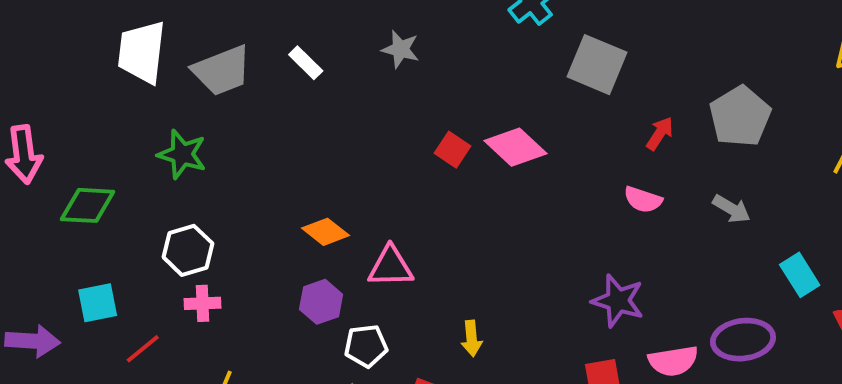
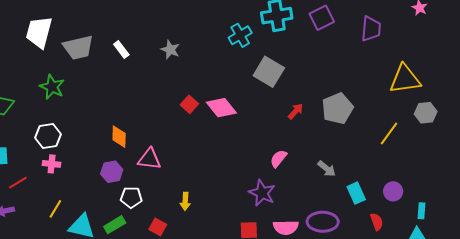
pink semicircle: (643, 200) -> (278, 159), moved, turned 102
gray arrow: (731, 209) -> (327, 169), moved
orange diamond: (325, 232) -> (119, 137), turned 45

